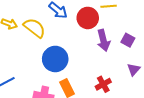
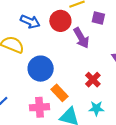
purple square: (128, 40) -> (98, 18), moved

